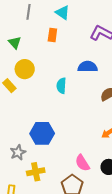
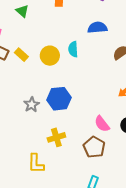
yellow circle: (25, 69) -> (50, 56), moved
gray star: (18, 152) -> (32, 105), moved

